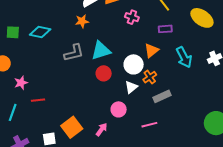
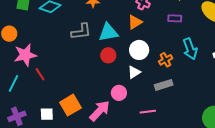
orange triangle: (152, 50) -> (135, 22), moved
orange cross: (150, 77) -> (166, 60), moved
pink star: (21, 83) -> (25, 55), size x1.6
red line: (38, 100) -> (40, 74), turned 56
pink arrow: (101, 129) -> (100, 111), size x1.6

